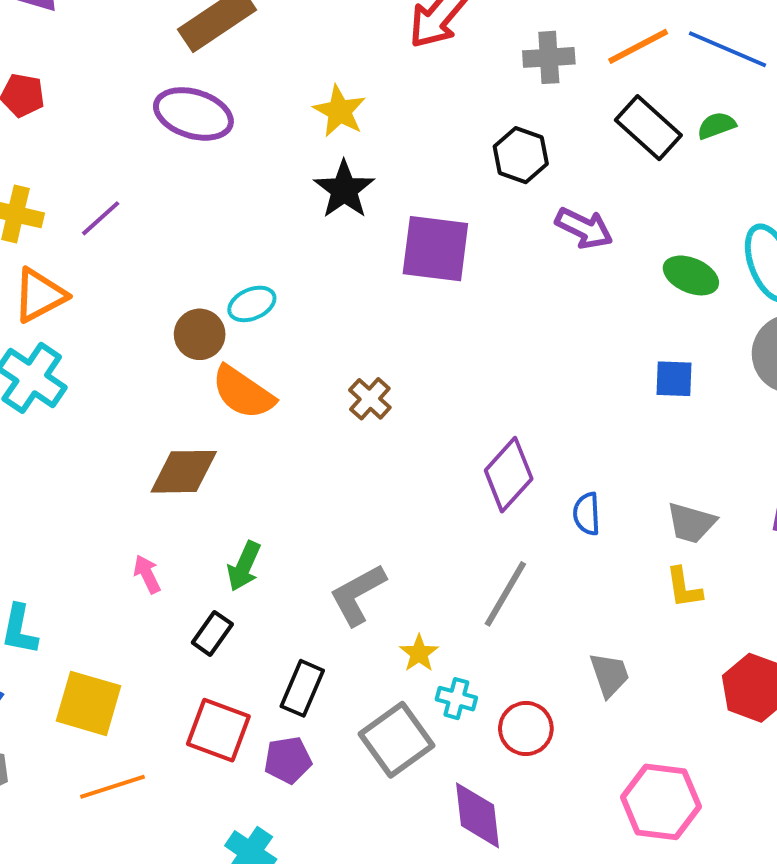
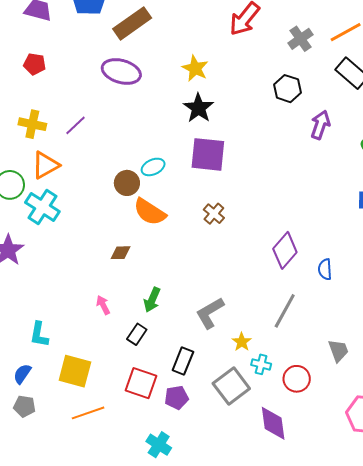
gray cross: (549, 57) -> (301, 39), turned -30
purple arrow: (584, 228) -> (320, 125), turned -96
purple square: (435, 249) -> (208, 154), moved
brown diamond: (184, 472) -> (121, 253), size x0.6

